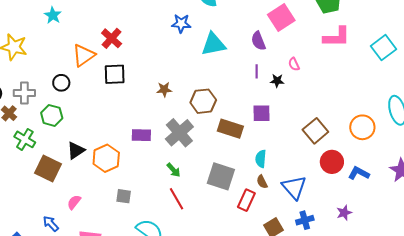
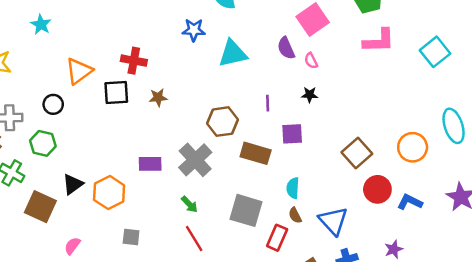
red cross: (112, 38) -> (134, 61), moved, turned -30
pink semicircle: (294, 64) -> (311, 61), moved
purple line: (257, 71) -> (268, 103), moved
brown star: (164, 90) -> (158, 97), moved

